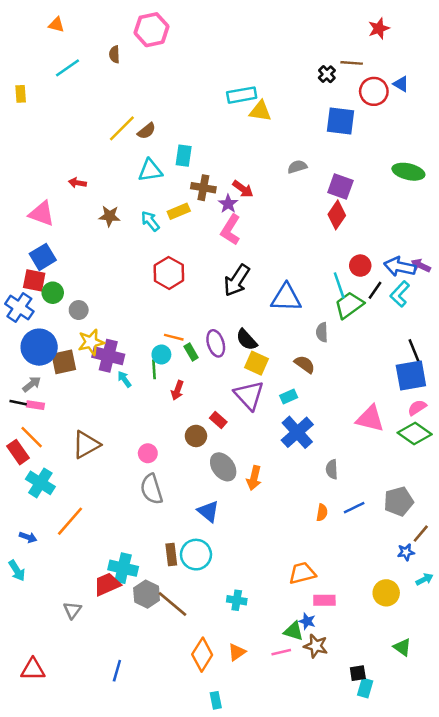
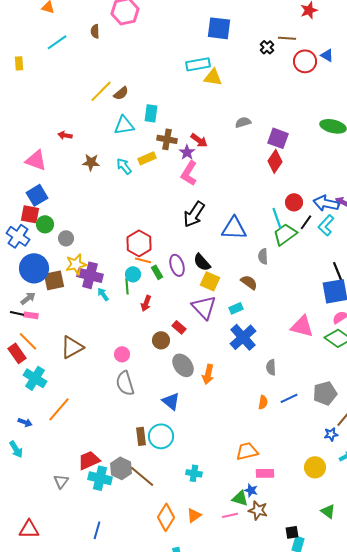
blue square: (340, 121) -> (219, 28), moved
red hexagon: (169, 273) -> (139, 243), moved
cyan cross: (123, 568) -> (100, 478), moved

